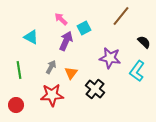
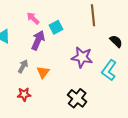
brown line: (121, 16) -> (93, 15), turned -45
black cross: (95, 89) -> (77, 98), moved
red star: (52, 95) -> (24, 94), size x0.6

